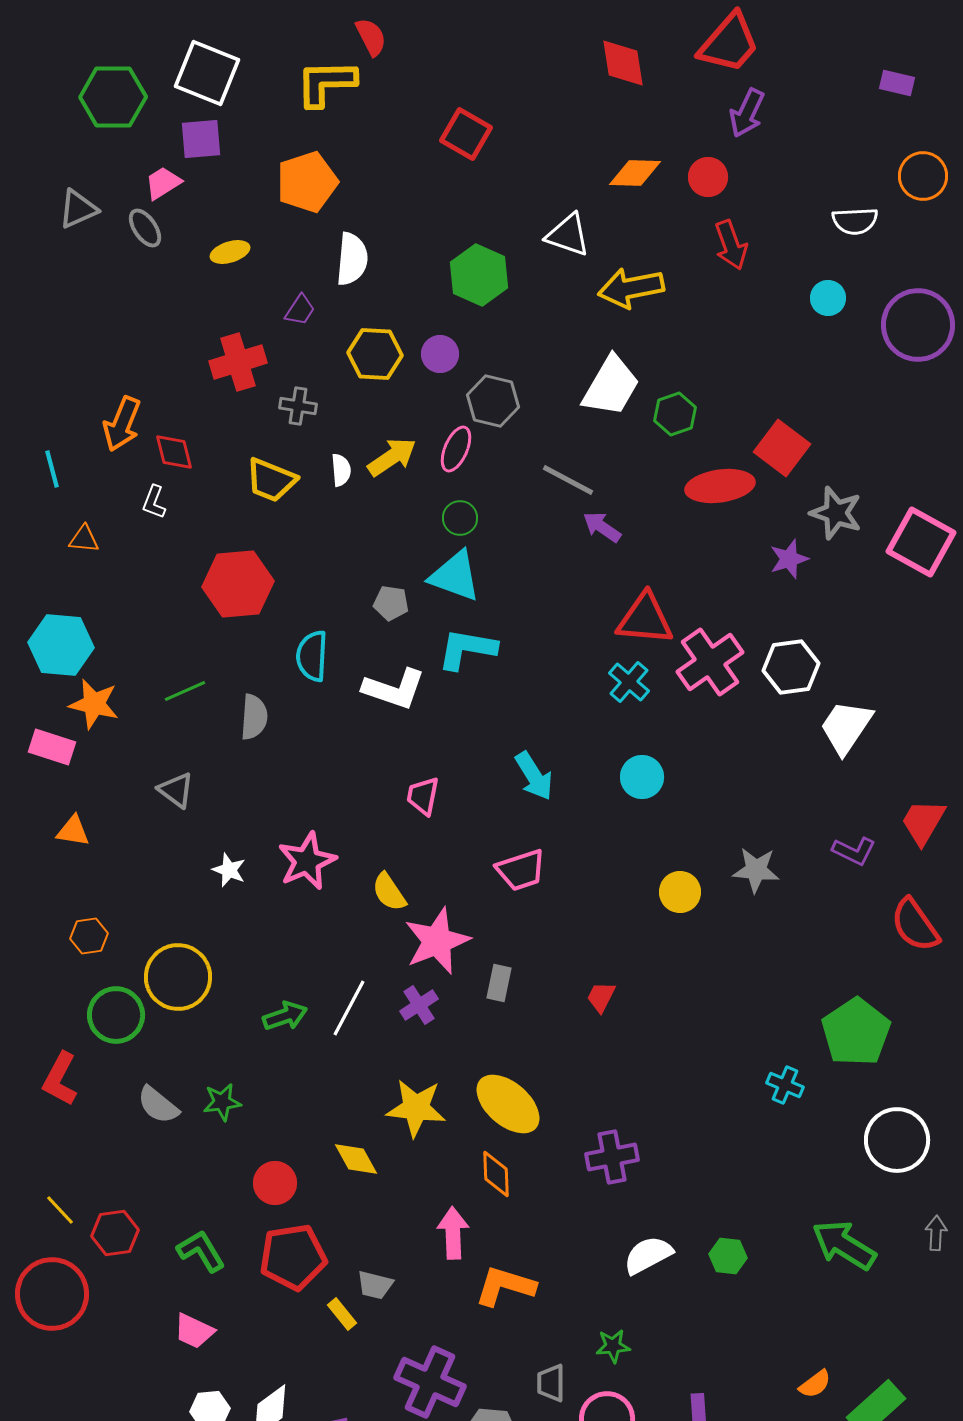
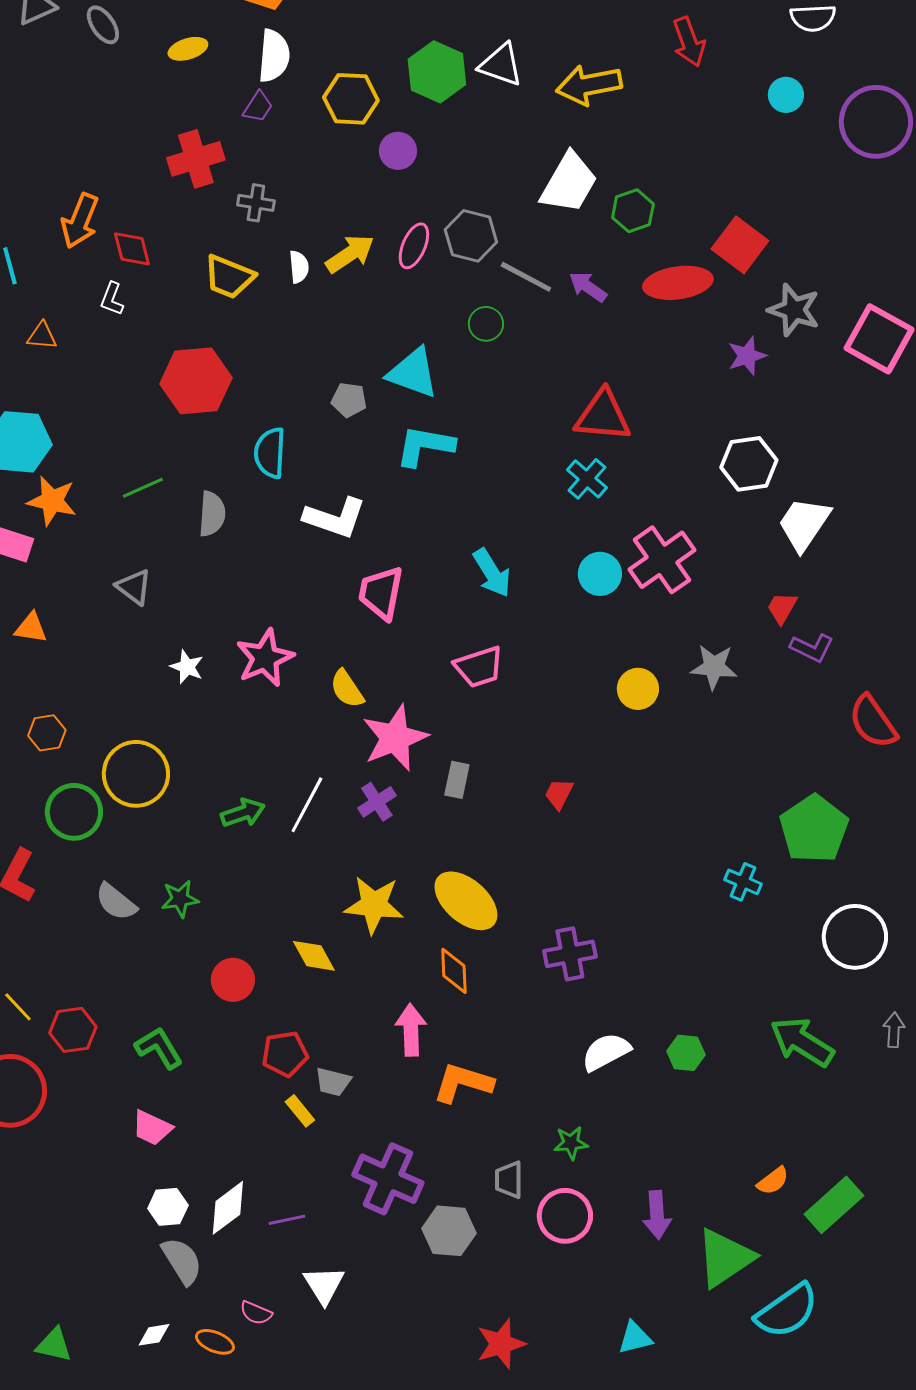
white triangle: (568, 235) -> (501, 65), moved
white semicircle: (352, 259) -> (274, 56), moved
yellow hexagon: (375, 354) -> (351, 99), moved
gray hexagon: (493, 401) -> (471, 236), moved
green circle: (460, 518) -> (486, 324), moved
purple arrow: (602, 527) -> (588, 287), moved
pink cross: (710, 662) -> (662, 560), moved
white L-shape: (394, 689) -> (335, 518), moved
pink trapezoid: (423, 796) -> (381, 593), size x1.4
red trapezoid: (923, 822) -> (782, 608), moved, size x0.7
red pentagon: (293, 1257) -> (285, 1054), moved, size x0.7

